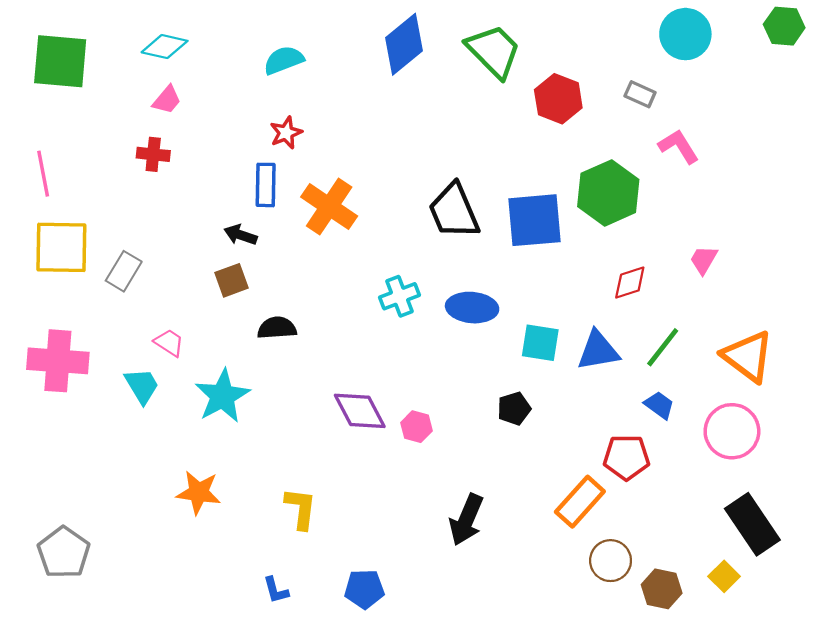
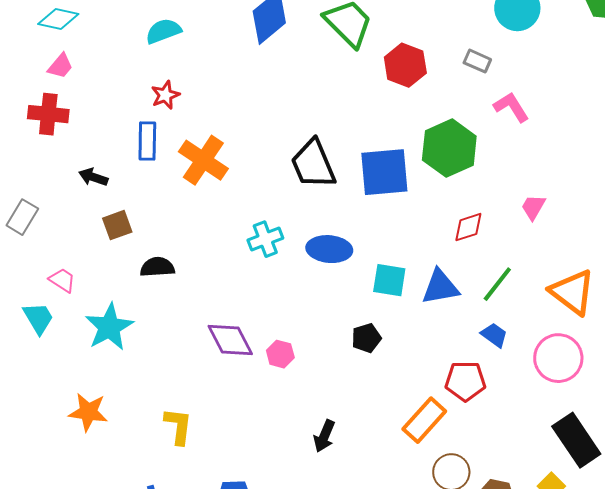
red cross: (153, 154) -> (48, 114), size x1.4
black arrow: (241, 235) -> (93, 177), moved
black arrow: (466, 520) -> (324, 436), size x0.7

